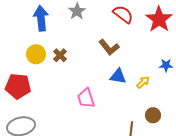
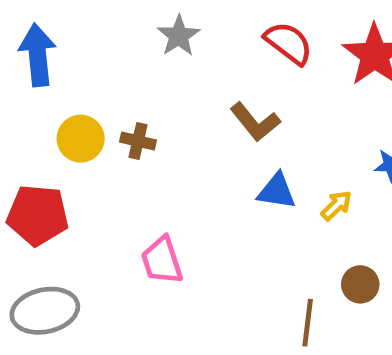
blue arrow: (41, 18) -> (38, 55), moved
brown cross: (60, 55) -> (138, 141), turned -32
pink trapezoid: (86, 98) -> (162, 261), moved

